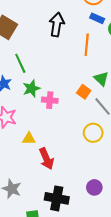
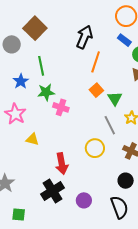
orange line: (87, 45) -> (96, 62), moved
orange square: (84, 92) -> (96, 90), moved
red arrow: (46, 159) -> (62, 164), moved
black cross: (57, 198) -> (53, 191), moved, turned 35

